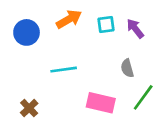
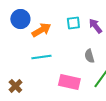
orange arrow: (69, 19) -> (41, 30), moved
blue circle: (27, 32) -> (20, 19), moved

